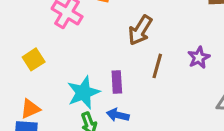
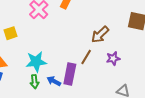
brown arrow: (140, 30) -> (100, 35), moved
purple rectangle: (117, 82) -> (70, 74), moved, size x1.5

